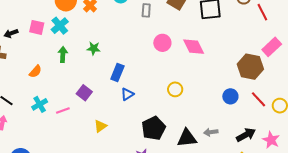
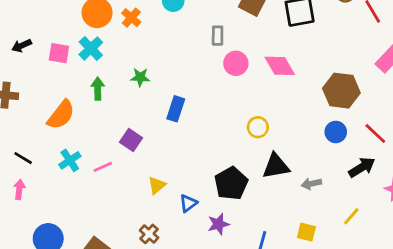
gray rectangle: (146, 10) -> (218, 36), moved
black arrow: (11, 33) -> (22, 46), moved
brown hexagon: (250, 67) -> (341, 91), moved
orange semicircle: (35, 72) -> (61, 115), size x1.6
blue triangle: (127, 94) -> (188, 203), moved
black arrow: (246, 135) -> (362, 167), moved
black triangle: (187, 138) -> (276, 166), moved

